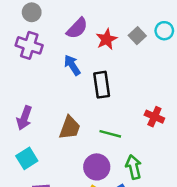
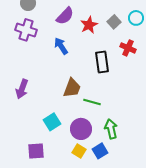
black rectangle: (102, 85) -> (102, 62), moved
red cross: (154, 117) -> (128, 48), moved
brown trapezoid: (70, 128) -> (72, 88), moved
cyan square: (27, 158) -> (52, 122), moved

